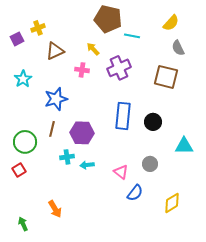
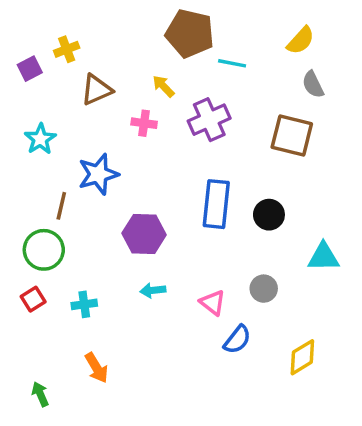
brown line: (52, 129) -> (61, 206), moved
cyan cross: (67, 157) -> (84, 304), moved

